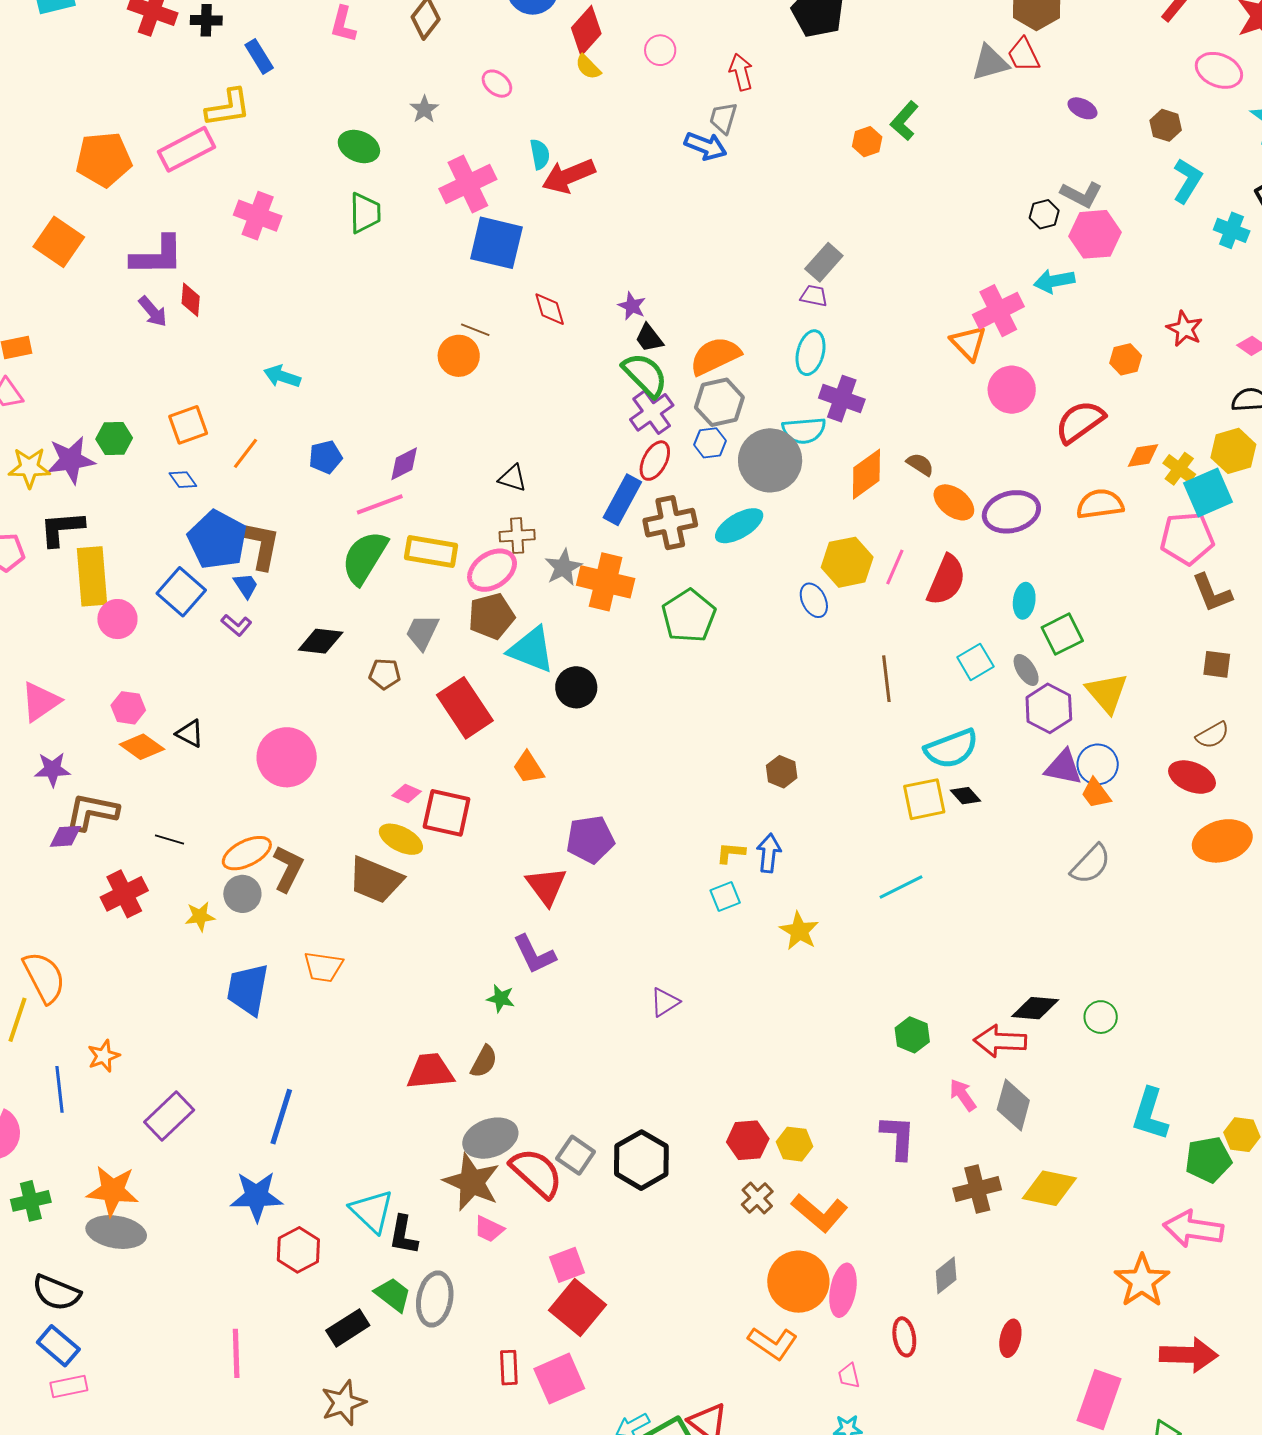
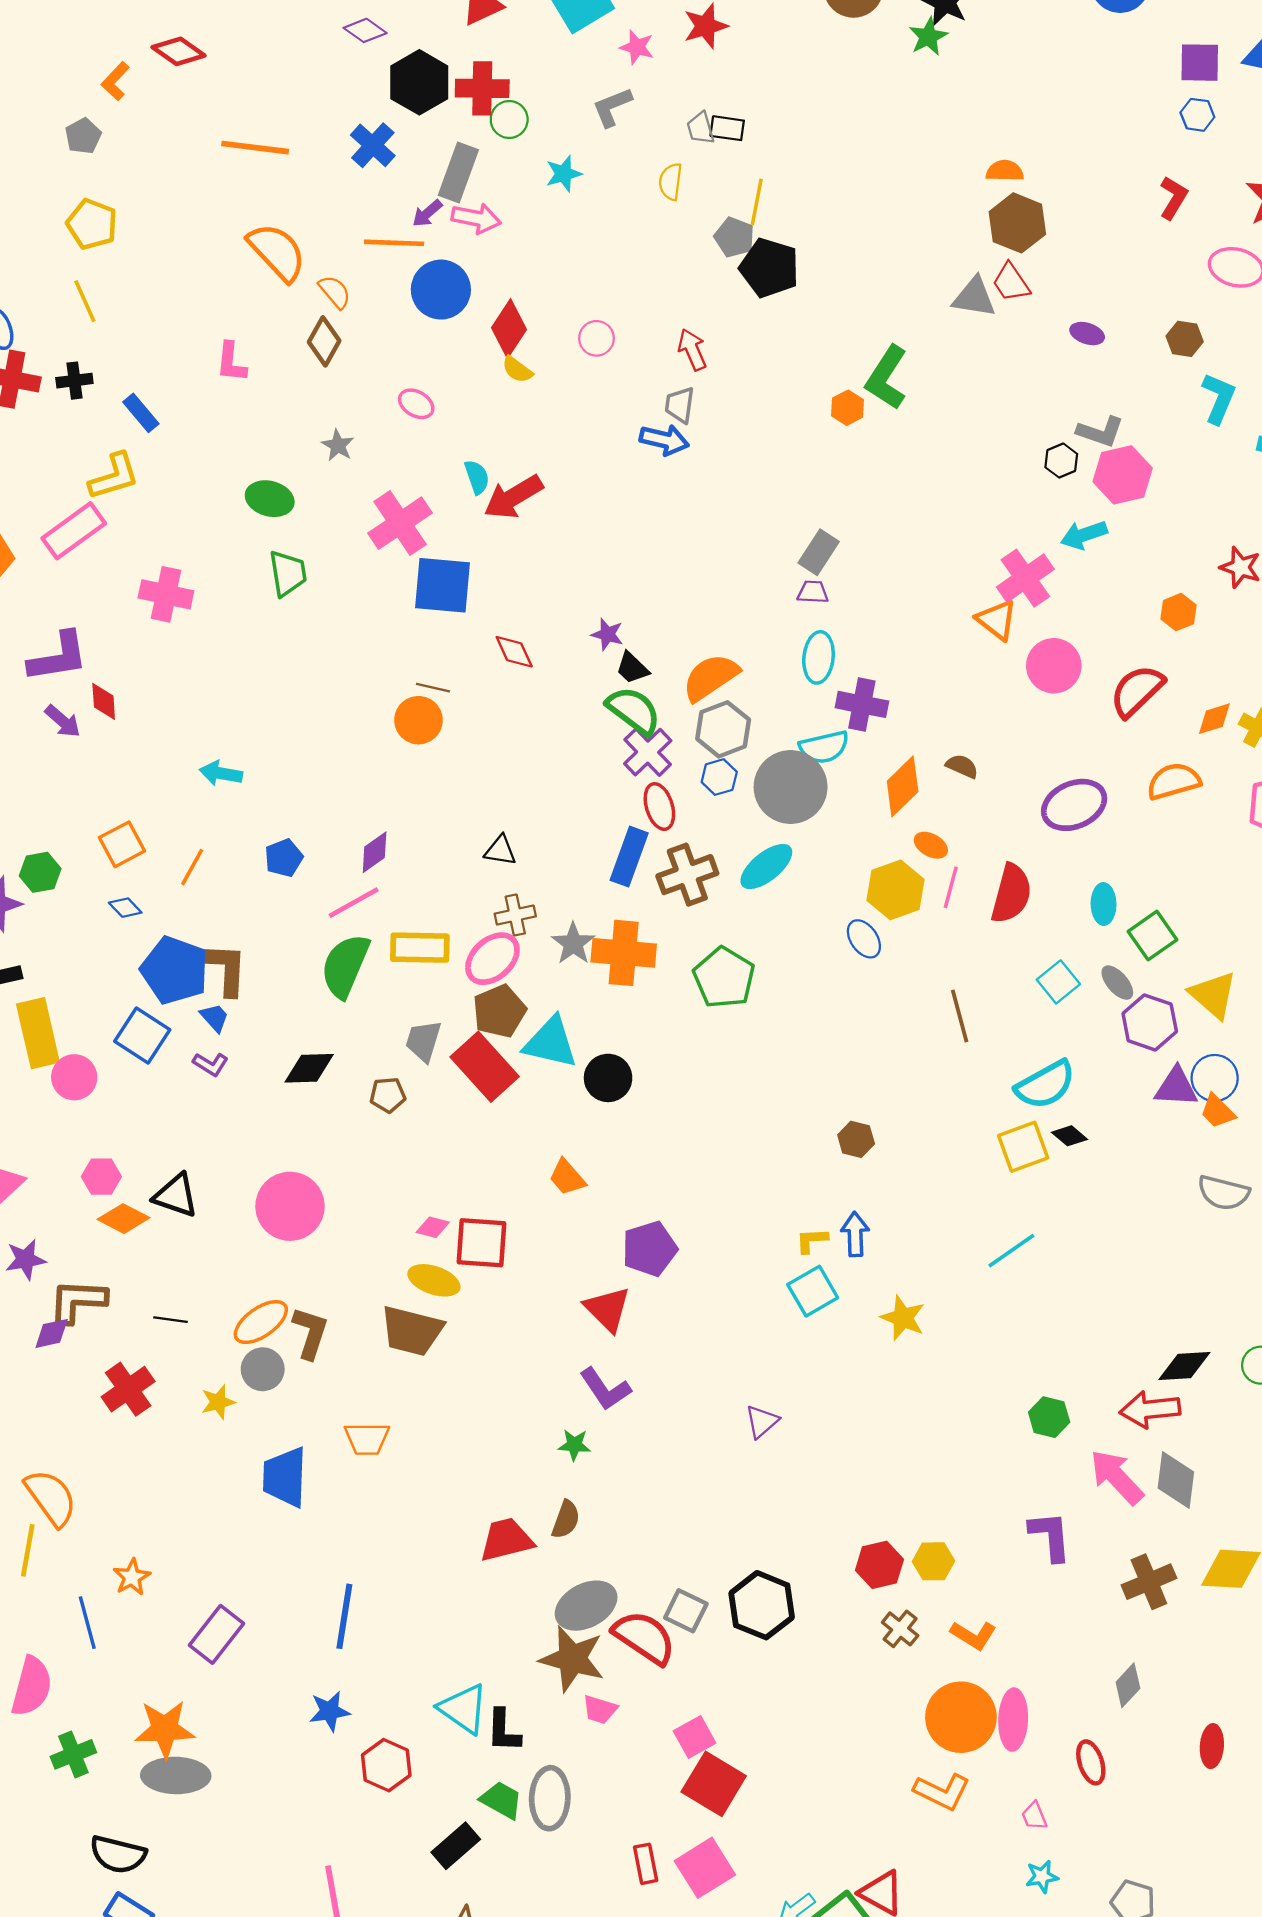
gray triangle: (990, 63) -> (974, 297), turned 33
green L-shape: (904, 121) -> (886, 378), size x1.4
red ellipse: (655, 461) -> (659, 807), turned -36
orange ellipse: (954, 502) -> (931, 845), moved, size x0.7
red rectangle: (465, 708) -> (485, 1067), moved
black triangle: (190, 734) -> (176, 1195), size x1.4
gray semicircle: (1091, 864) -> (1224, 1193), turned 69
cyan square: (725, 897) -> (813, 1291), size x1.4
pink arrow: (963, 1095) -> (1117, 1477), size x1.6
blue star: (257, 1196) -> (330, 1711), size x0.7
orange L-shape: (820, 1213) -> (973, 1635), size x0.7

